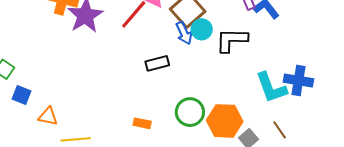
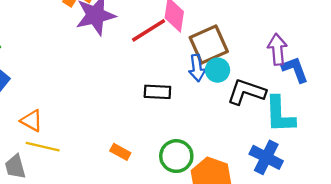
blue cross: (298, 80) -> (266, 157), moved
cyan L-shape: (271, 88) -> (280, 114), moved
orange triangle: (48, 116) -> (32, 121), moved

